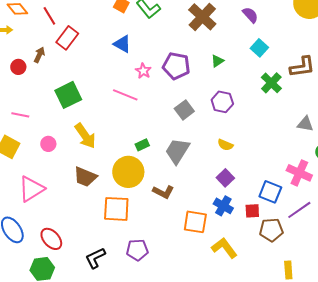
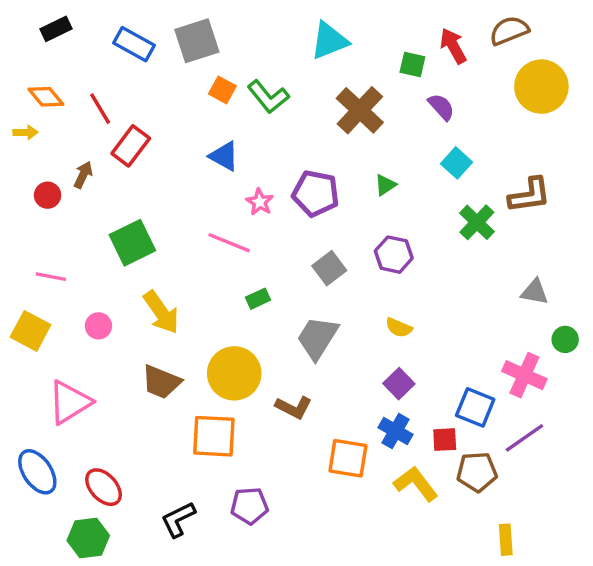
green rectangle: (142, 145) -> (258, 299), moved
yellow L-shape: (224, 248) -> (416, 484), moved

